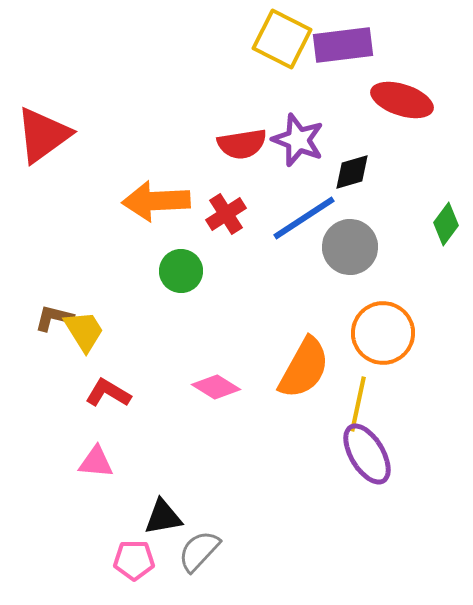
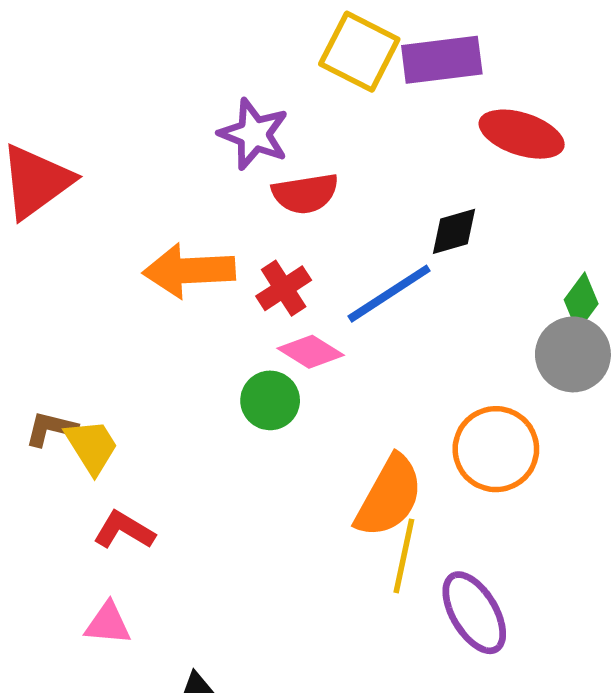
purple star: (298, 140) -> (254, 134), moved
gray circle: (350, 247) -> (573, 354), moved
green circle: (181, 271) -> (270, 400), moved
pink diamond: (216, 387) -> (311, 352), moved
yellow line: (358, 404) -> (404, 556), moved

